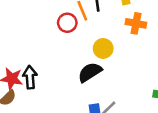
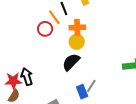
orange cross: (136, 23) -> (77, 27), moved

